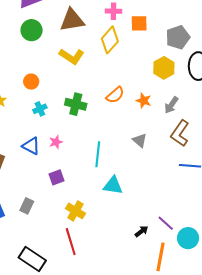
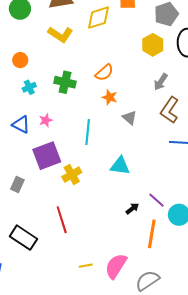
yellow diamond: (110, 40) -> (98, 18), turned 32
orange star: (144, 101) -> (110, 97), moved
purple square: (57, 177) -> (47, 156), size x1.8
cyan triangle: (113, 185) -> (120, 166), moved
yellow cross: (76, 211) -> (72, 175), moved, turned 30

